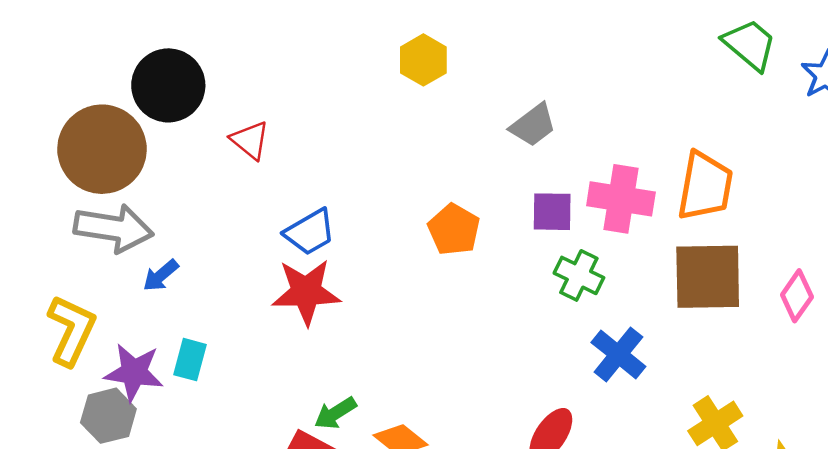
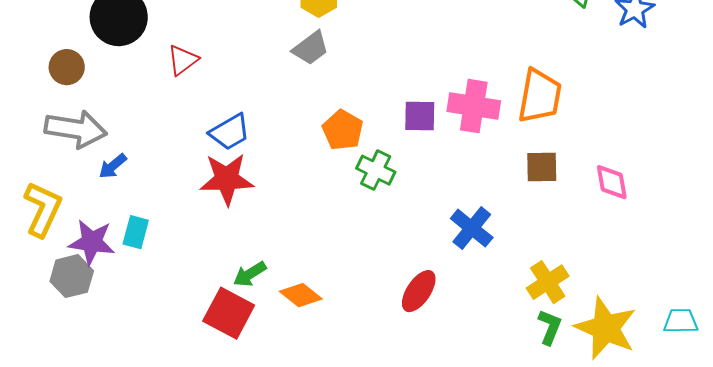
gray trapezoid: (533, 125) -> (311, 48), moved
red triangle: (250, 140) -> (183, 60), turned 44
brown circle: (102, 149) -> (67, 67), size x0.5
green cross: (579, 275) -> (376, 170), moved
brown square: (708, 277) -> (542, 167), size x0.6
pink diamond: (797, 296) -> (612, 182), turned -45

